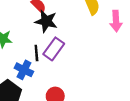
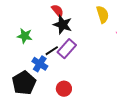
black line: (36, 53) -> (52, 51), turned 56

